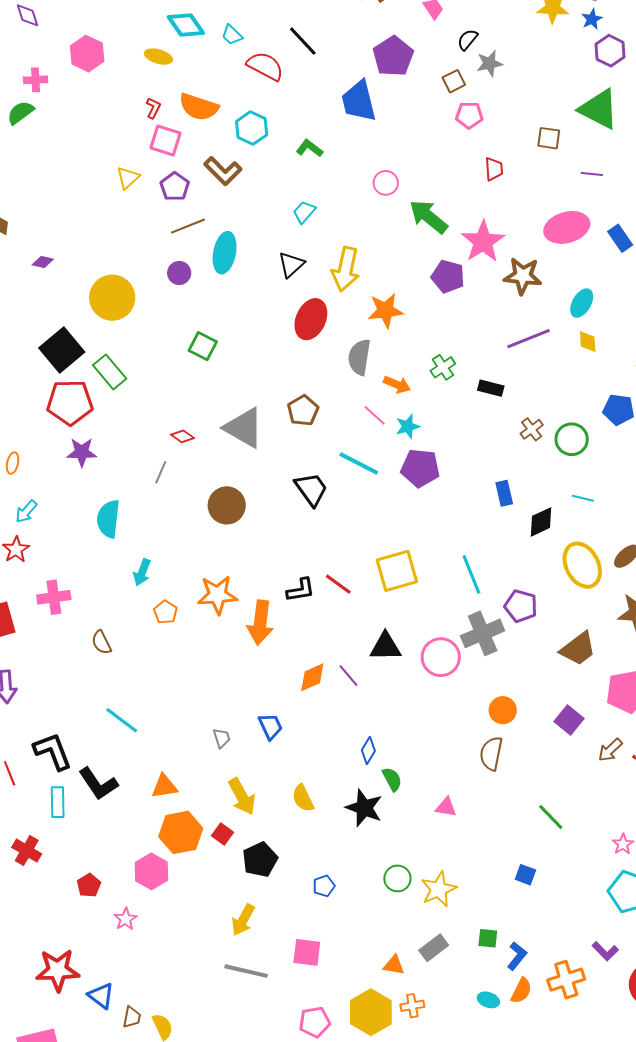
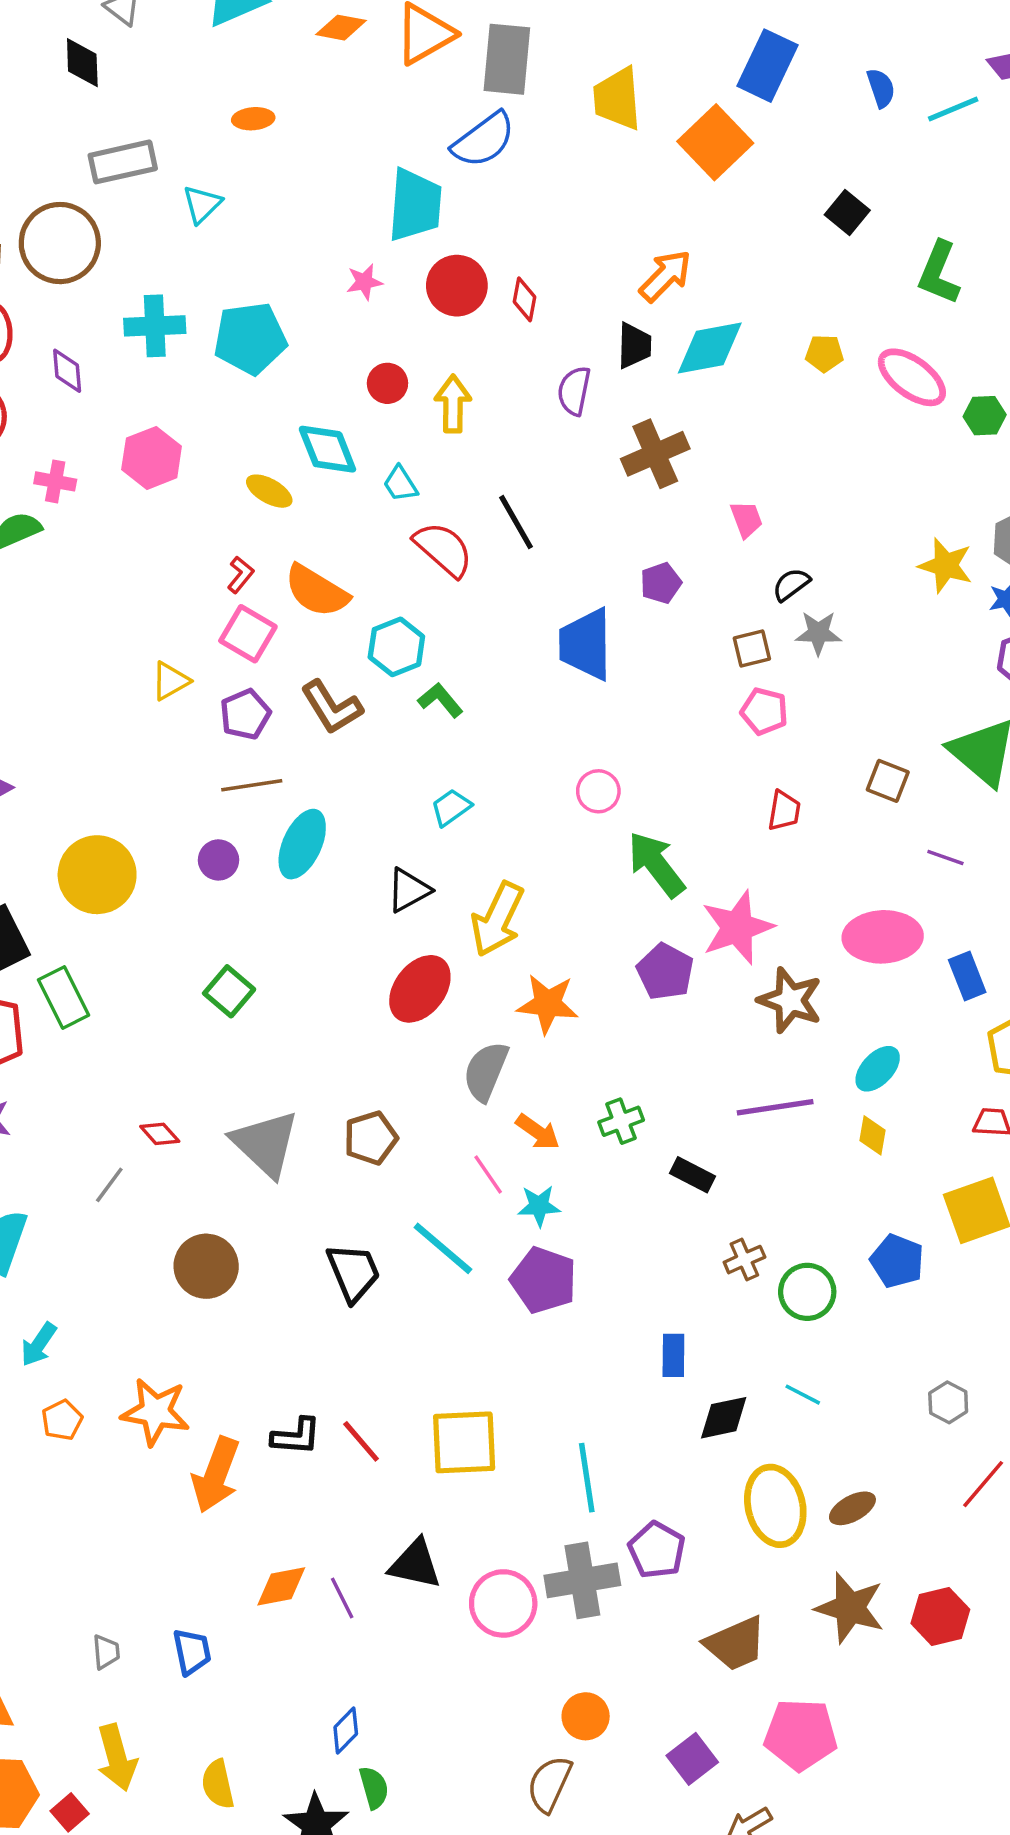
purple pentagon: (393, 56) -> (661, 583), size x0.6
green L-shape: (309, 148) -> (440, 700), moved

